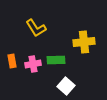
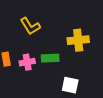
white square: (66, 86) -> (70, 85), moved, turned -30

